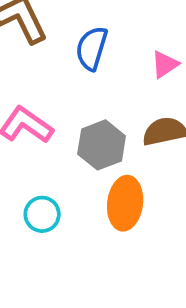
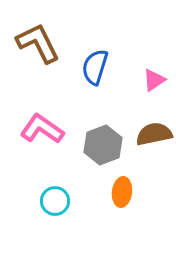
orange ellipse: (125, 203) -> (122, 192), size x0.7

